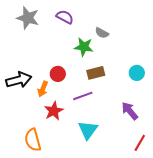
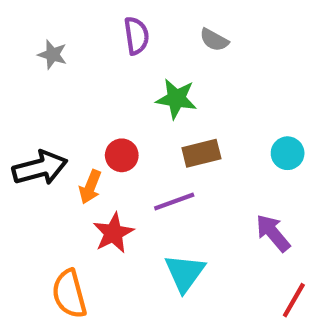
purple semicircle: (65, 17) -> (136, 36), turned 54
gray star: (28, 18) -> (52, 55), moved, size x0.6
gray semicircle: (102, 33) -> (214, 40), moved

